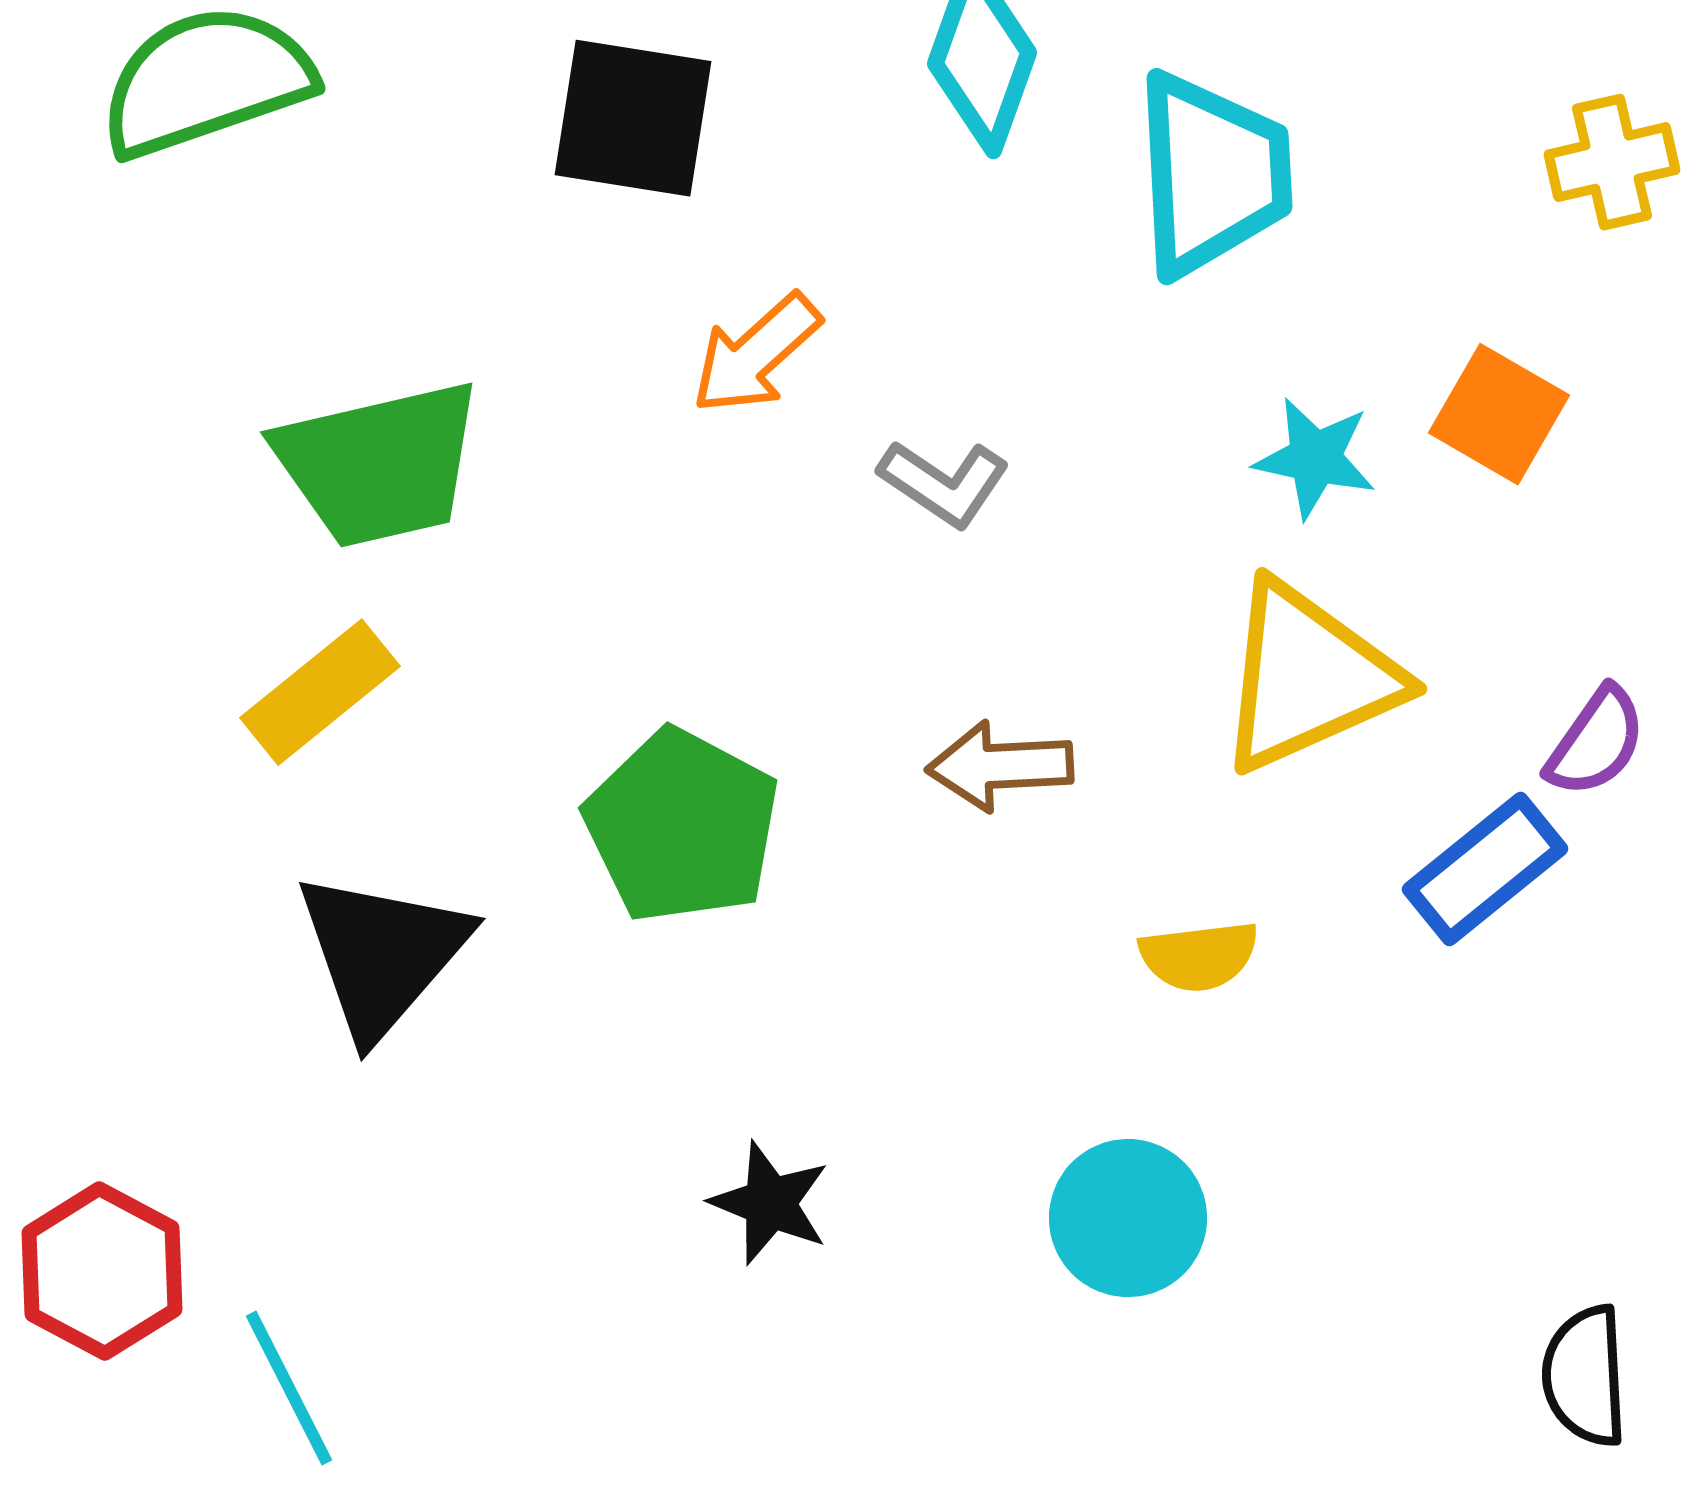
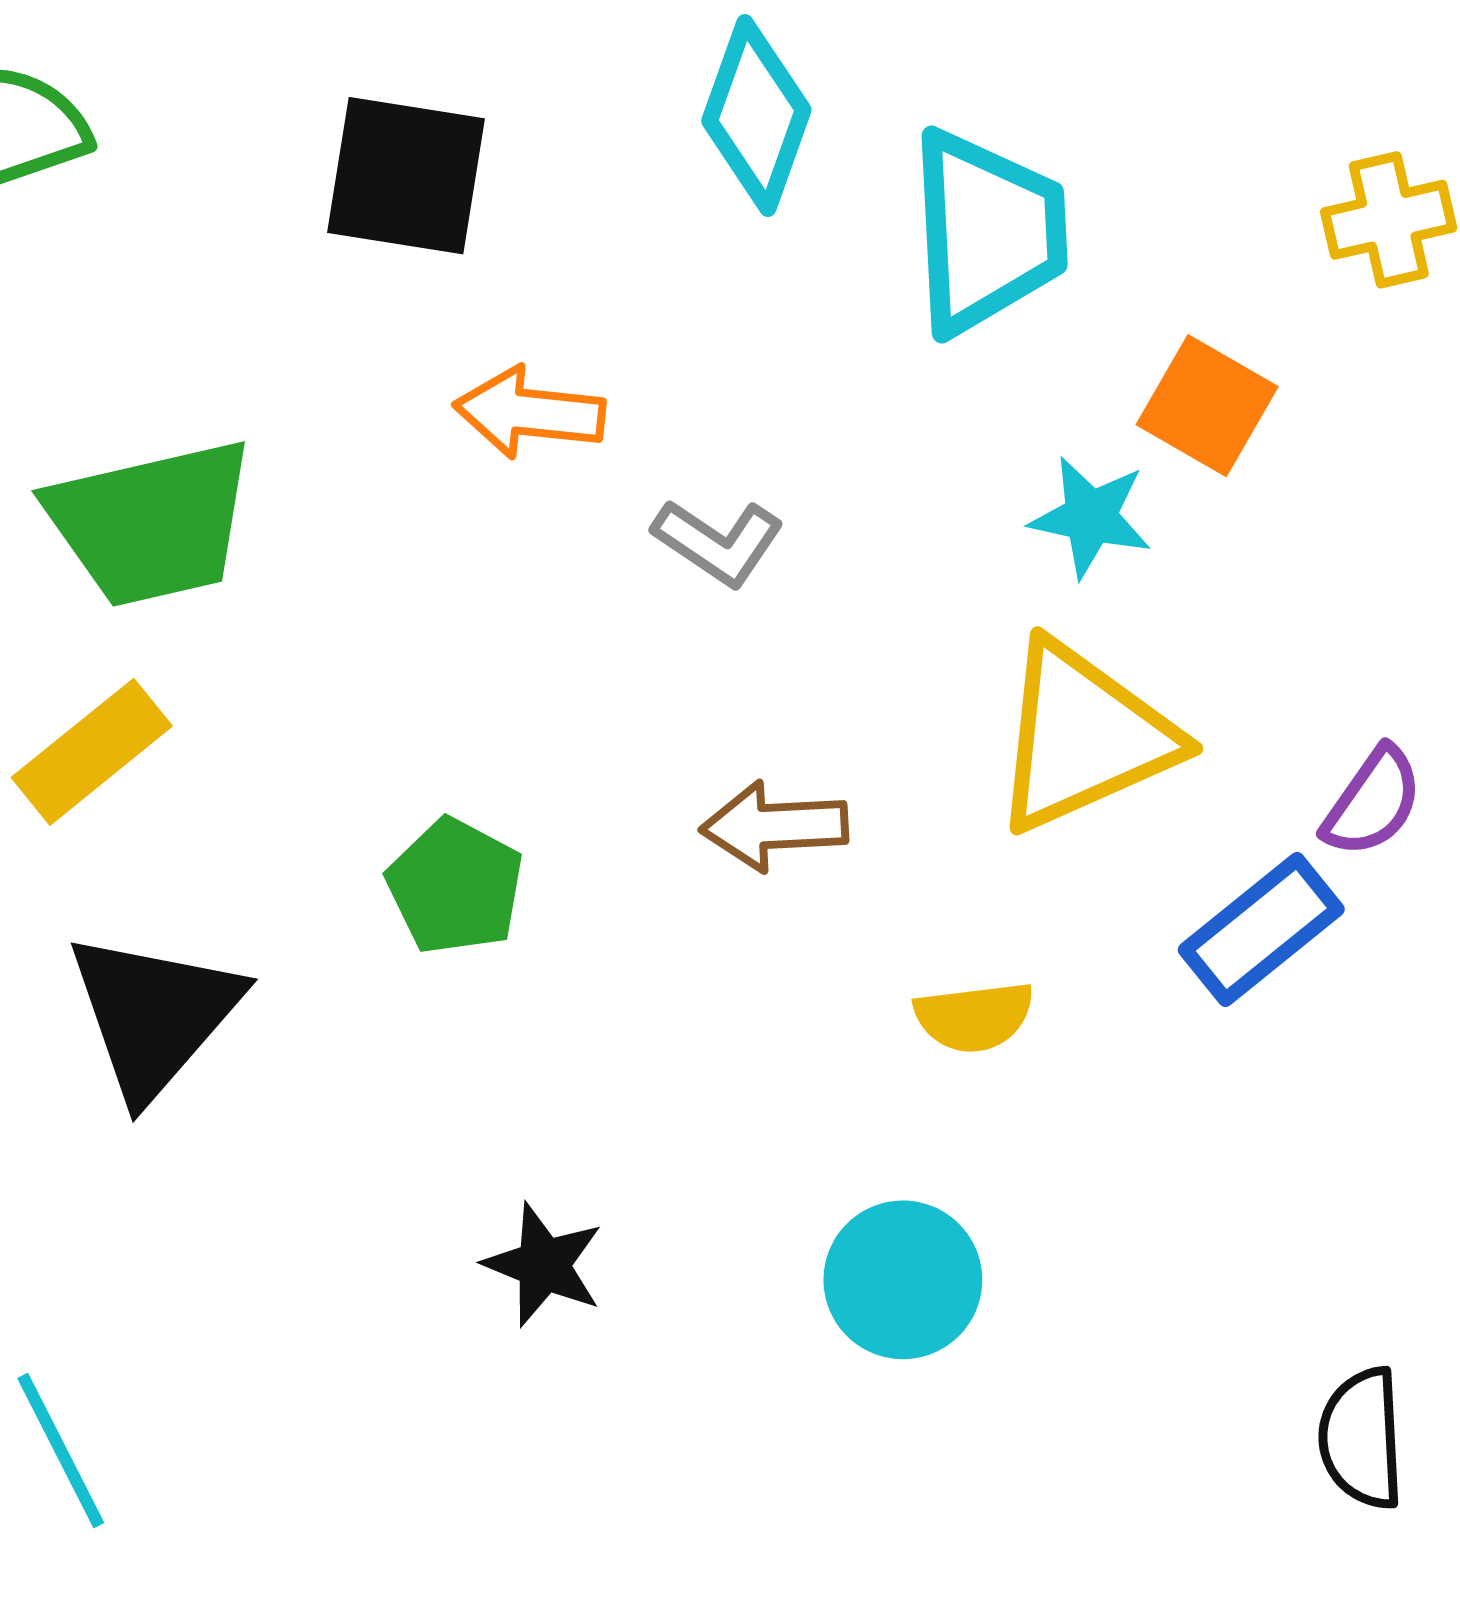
orange arrow: (756, 354) -> (529, 413), turned 48
orange square: (1499, 414) -> (1207, 406), moved
green pentagon: (682, 826) -> (455, 886), size x0.7

